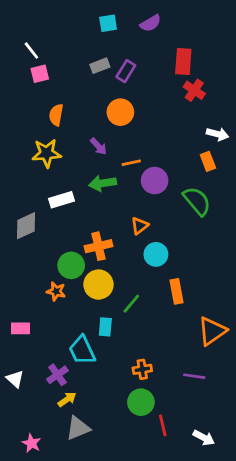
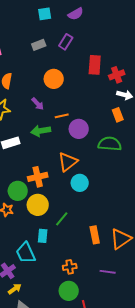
red rectangle: (183, 62) -> (95, 65), moved
purple rectangle: (126, 71) -> (66, 42), moved
red cross: (194, 90) -> (117, 75), moved, turned 35
green semicircle: (197, 201) -> (110, 144), turned -45
orange triangle: (140, 226) -> (68, 162), size x1.5
orange rectangle: (176, 291) -> (95, 235), moved

